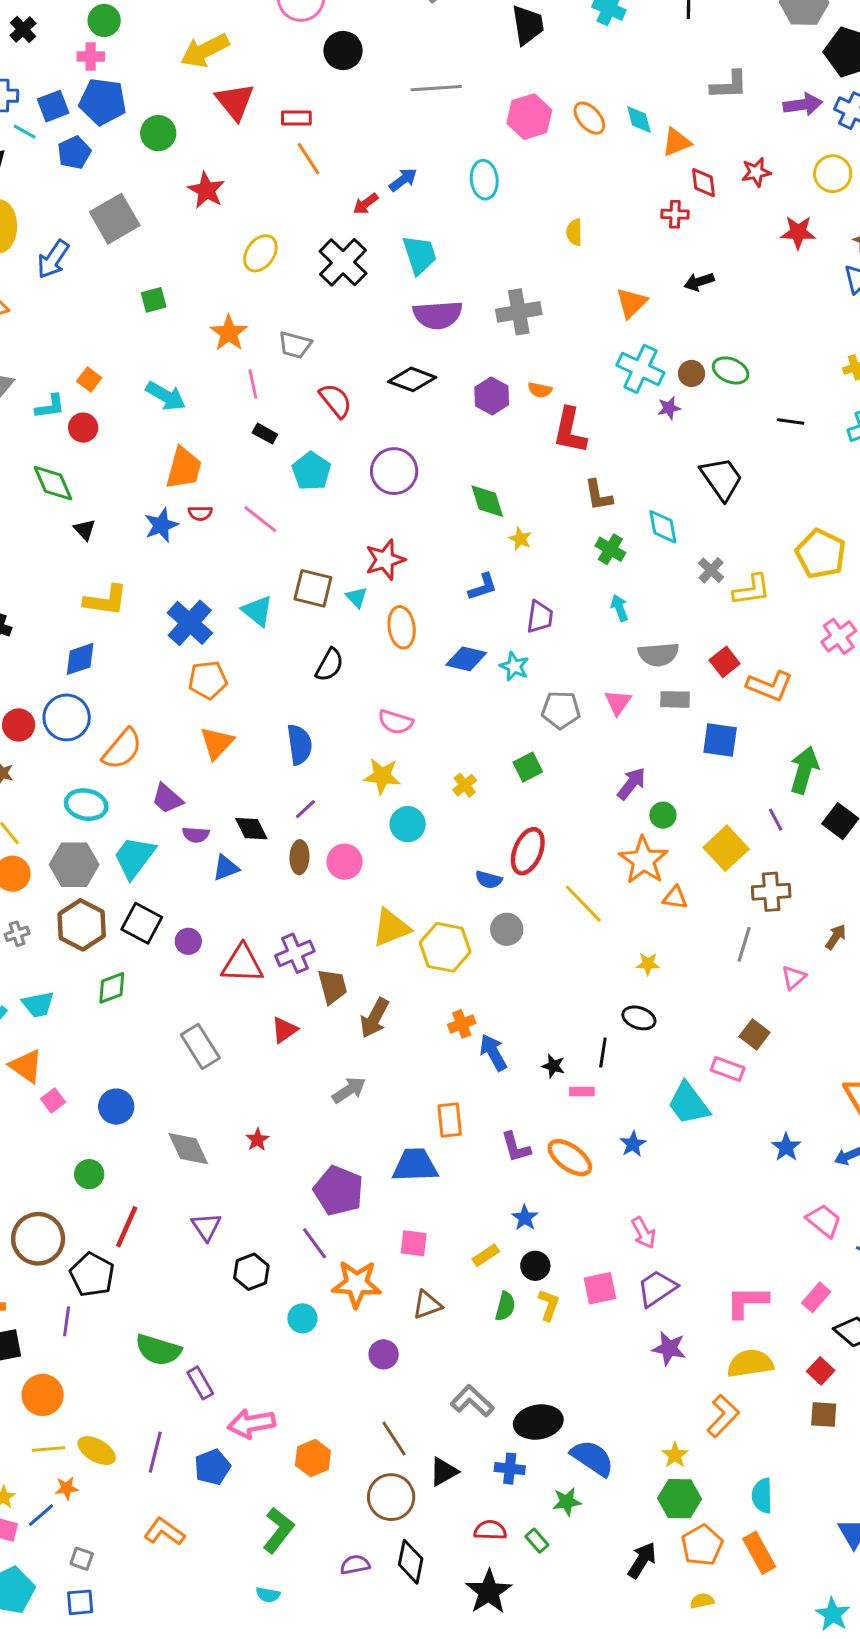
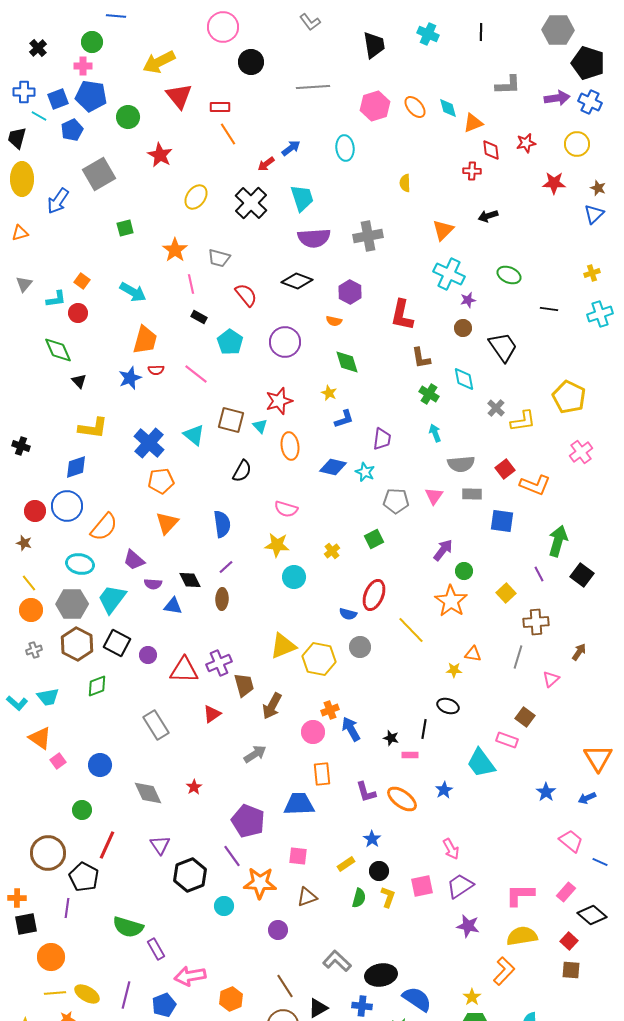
brown circle: (692, 373) -> (463, 328), moved
orange semicircle: (540, 390) -> (334, 321), moved
yellow star: (520, 539) -> (329, 393), moved
yellow square: (726, 848) -> (506, 593), size x0.7
pink circle: (345, 862) -> (313, 732), moved
blue triangle: (226, 868) -> (173, 606), turned 30
orange triangle: (675, 898) -> (473, 654), moved
black hexagon: (251, 1272) -> (190, 875), size x1.4

